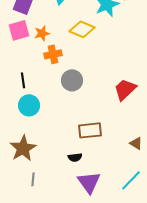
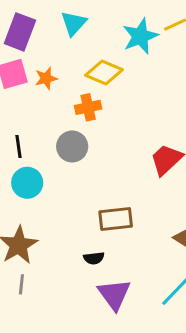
orange cross: (53, 54) -> (88, 107), moved
gray circle: (72, 80) -> (72, 146), moved
gray line: (33, 179) -> (21, 284), moved

